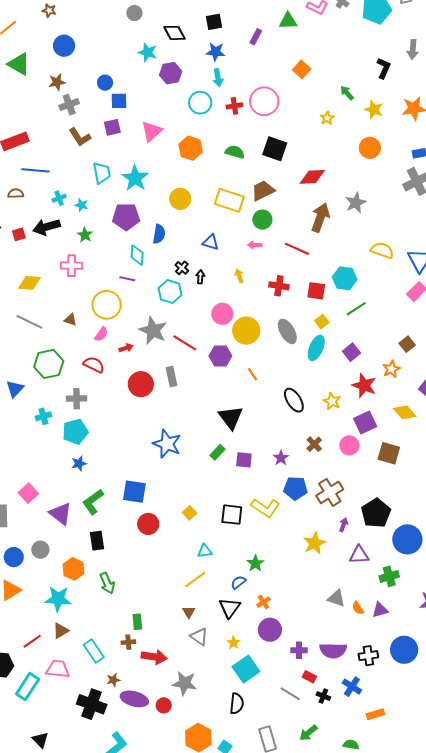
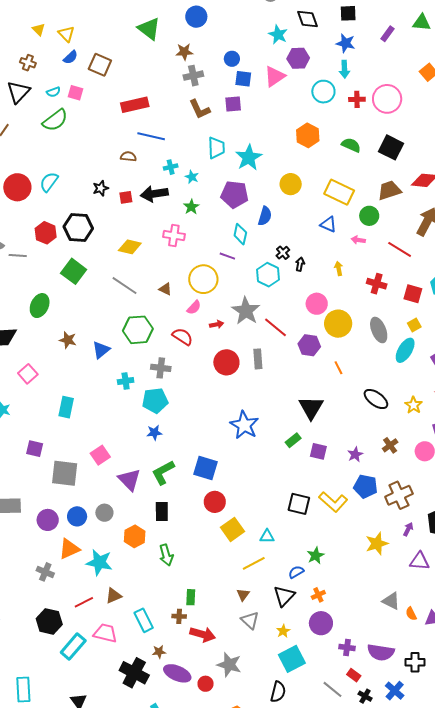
pink triangle: (152, 131) -> (275, 76), moved
brown trapezoid: (263, 191) -> (389, 190), moved
blue triangle: (211, 242) -> (328, 224), moved
black ellipse: (294, 400) -> (376, 399), turned -30
yellow square: (190, 513) -> (233, 529), moved, size x1.6
cyan star: (58, 599) -> (99, 562), moved

